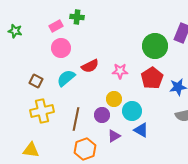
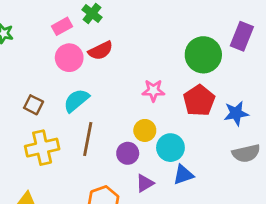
green cross: (77, 17) -> (92, 13), turned 32
red semicircle: (90, 66) -> (101, 51), moved
brown line: (76, 119) -> (88, 139), moved
blue triangle: (141, 130) -> (183, 175), turned -49

